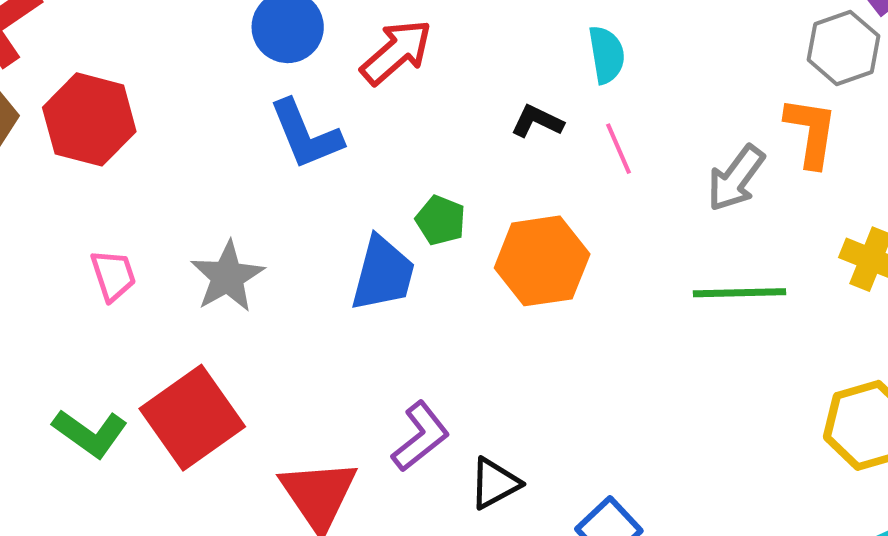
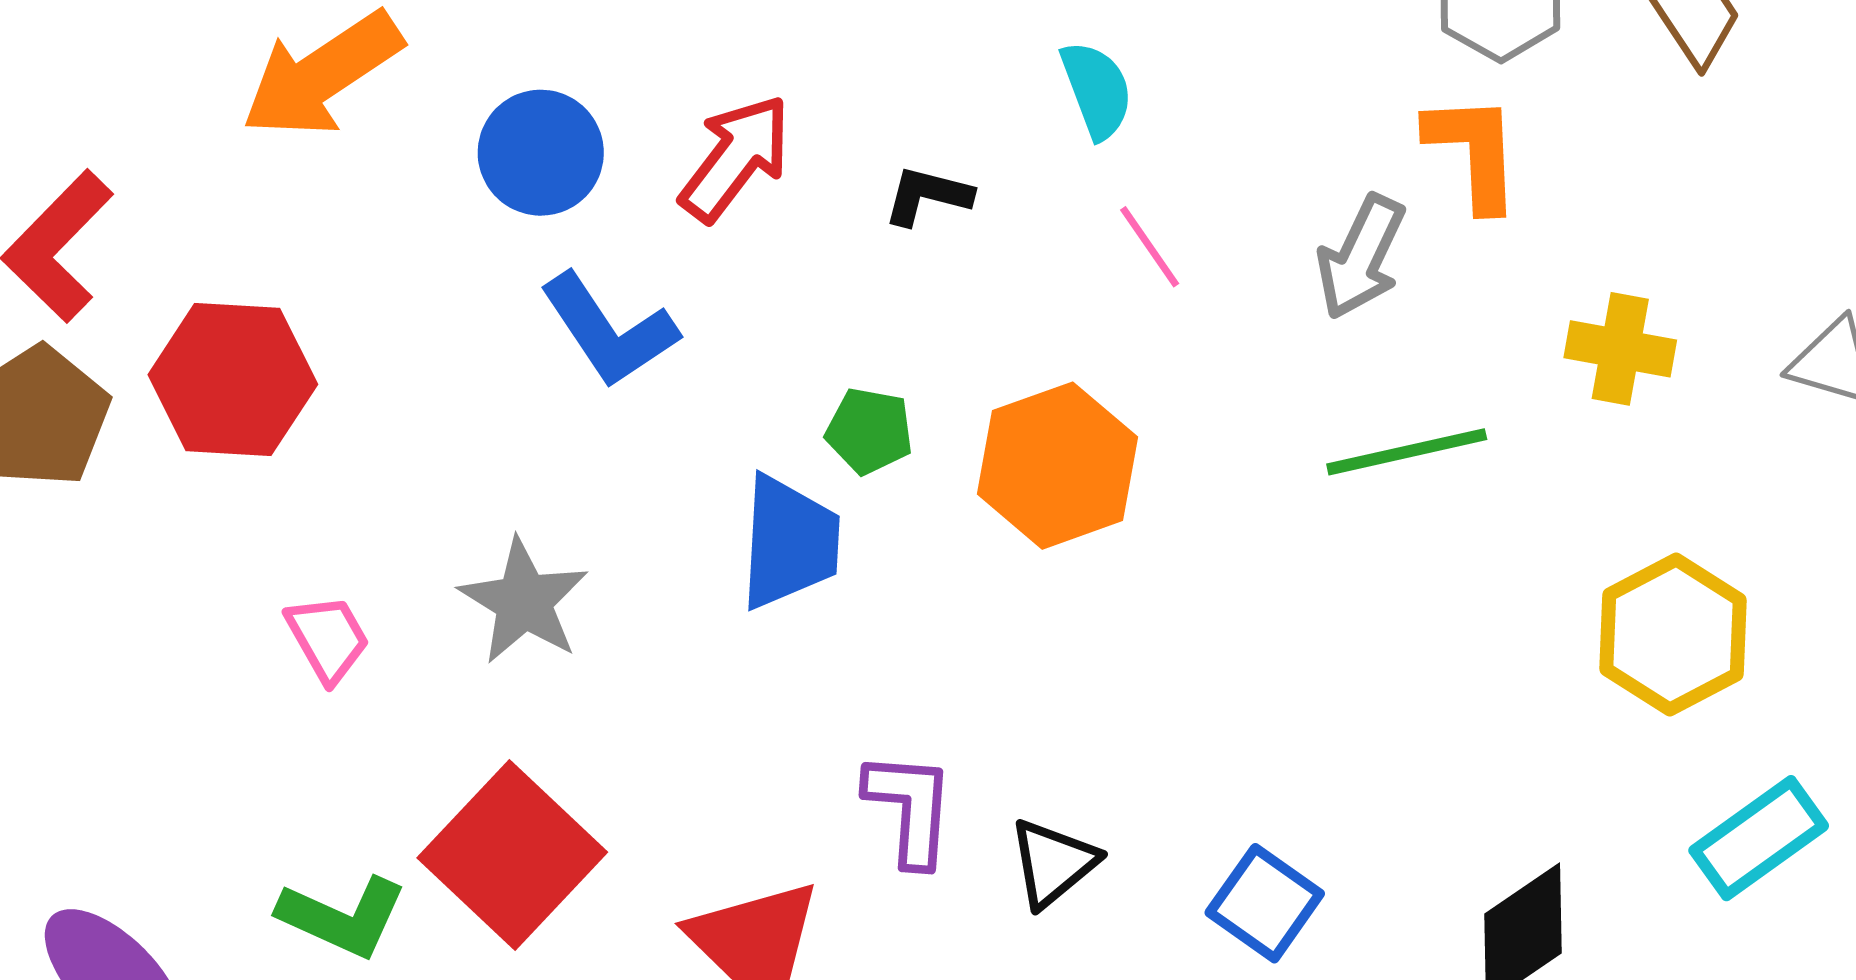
black L-shape: (537, 121) -> (928, 196), moved
purple L-shape: (421, 436) -> (910, 808), turned -36

